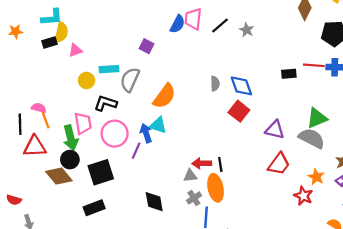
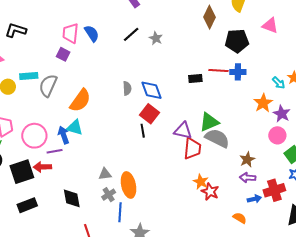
pink trapezoid: (193, 19) -> (70, 33), moved
blue semicircle: (178, 24) -> (92, 33), turned -60
black L-shape: (106, 103) -> (16, 30), moved
green triangle: (317, 118) -> (209, 122), moved
purple line: (136, 151) -> (55, 151), turned 56
red arrow: (202, 163) -> (42, 167), moved
black line: (220, 164) -> (143, 131), moved
red trapezoid: (279, 164) -> (192, 148), moved, turned -30
orange star: (316, 177) -> (201, 182), moved
black rectangle: (94, 208) -> (27, 205), moved

